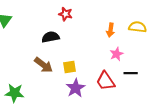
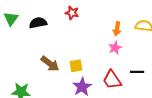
black semicircle: (50, 37) -> (38, 23), moved
pink star: (116, 54) -> (115, 48), moved

